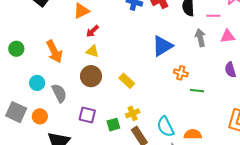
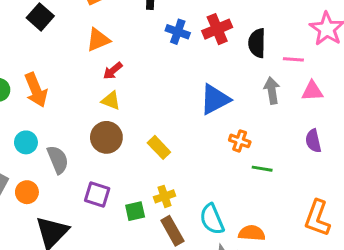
orange arrow: (54, 51) -> (36, 90), moved

